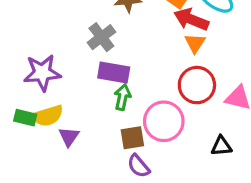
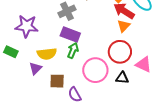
yellow semicircle: (48, 116) -> (47, 54), moved
brown square: (132, 138) -> (57, 81), moved
black triangle: (221, 146) -> (122, 78), moved

